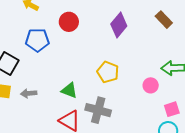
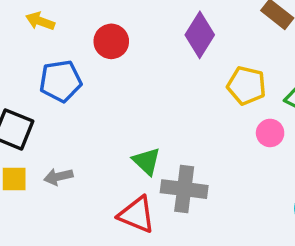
yellow pentagon: (108, 72) -> (246, 86), moved
green triangle: (69, 90) -> (147, 161), moved, turned 30

